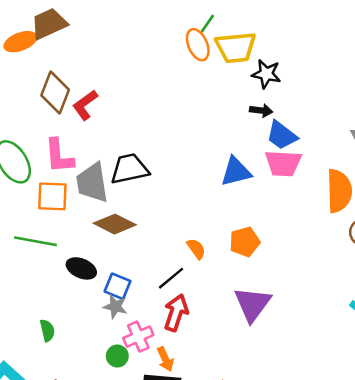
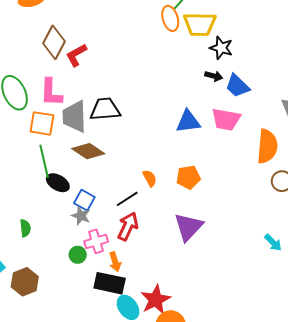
blue trapezoid: (282, 135) -> (237, 86), moved
green line: (35, 241) -> (44, 161), moved, turned 60

